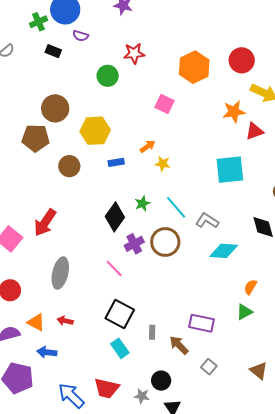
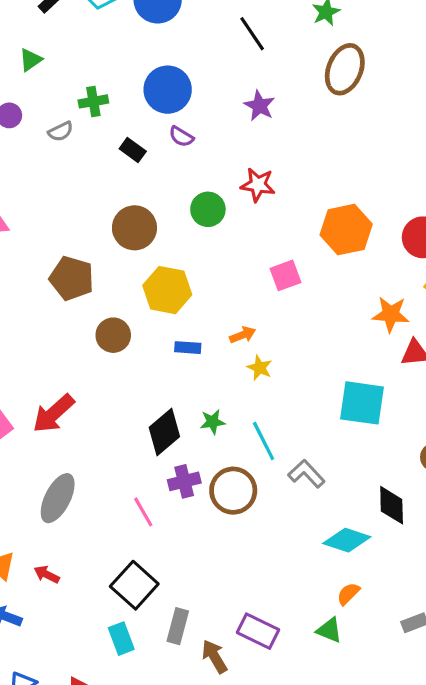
green cross: (38, 22) -> (93, 101), moved
pink square: (164, 104) -> (285, 275), turned 30
brown circle: (55, 108) -> (134, 228), moved
cyan diamond: (224, 251) -> (347, 540), moved
green triangle: (244, 312) -> (329, 630), turned 36
gray rectangle: (152, 332) -> (178, 626), size x1.5

